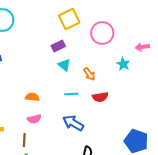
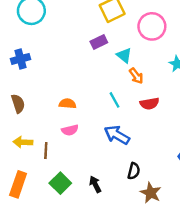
cyan triangle: (64, 65) -> (124, 55), moved
cyan line: (71, 94) -> (115, 100), turned 64
brown line: (24, 140) -> (46, 151), moved

